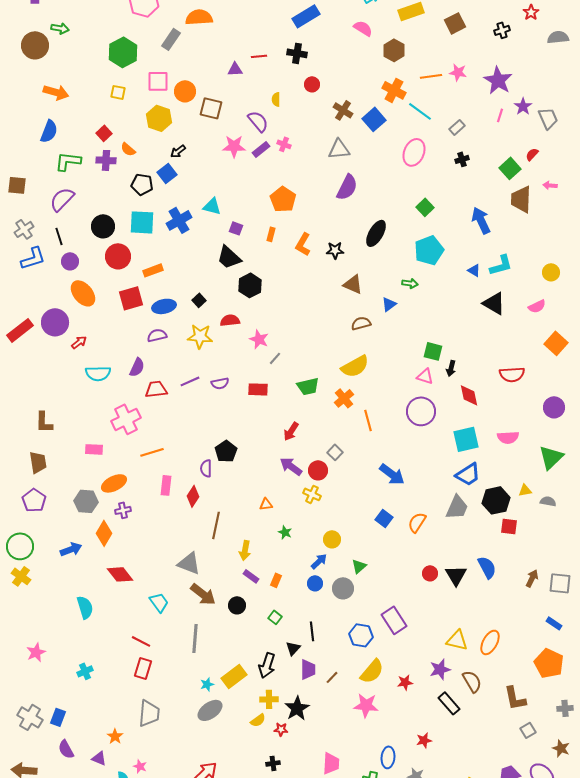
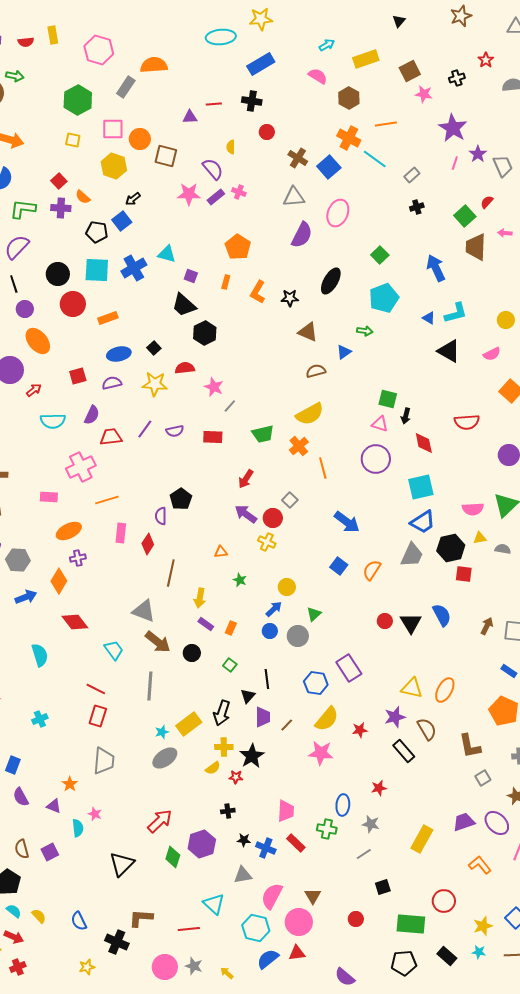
pink star: (458, 72) -> (424, 94), moved
pink ellipse: (414, 152) -> (338, 213), moved
red square: (131, 298) -> (78, 376), moved, size x0.7
purple line: (190, 381) -> (145, 429), turned -30
pink semicircle: (508, 437) -> (473, 509), moved
gray hexagon: (86, 501) -> (18, 560), moved

